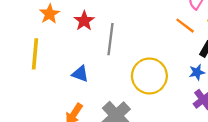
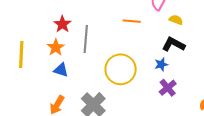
orange star: (50, 14) -> (56, 47), moved
orange line: (185, 26) -> (132, 21), moved, turned -30

